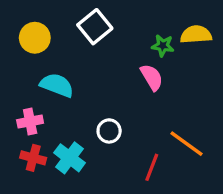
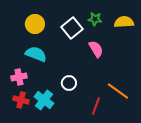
white square: (95, 27) -> (72, 28), moved
yellow circle: (35, 38) -> (35, 24), moved
green star: (163, 46) -> (95, 19), moved

